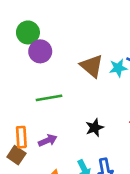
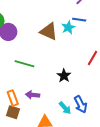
green line: (49, 98) -> (25, 64), turned 42
purple arrow: (48, 140) -> (33, 95), turned -136

